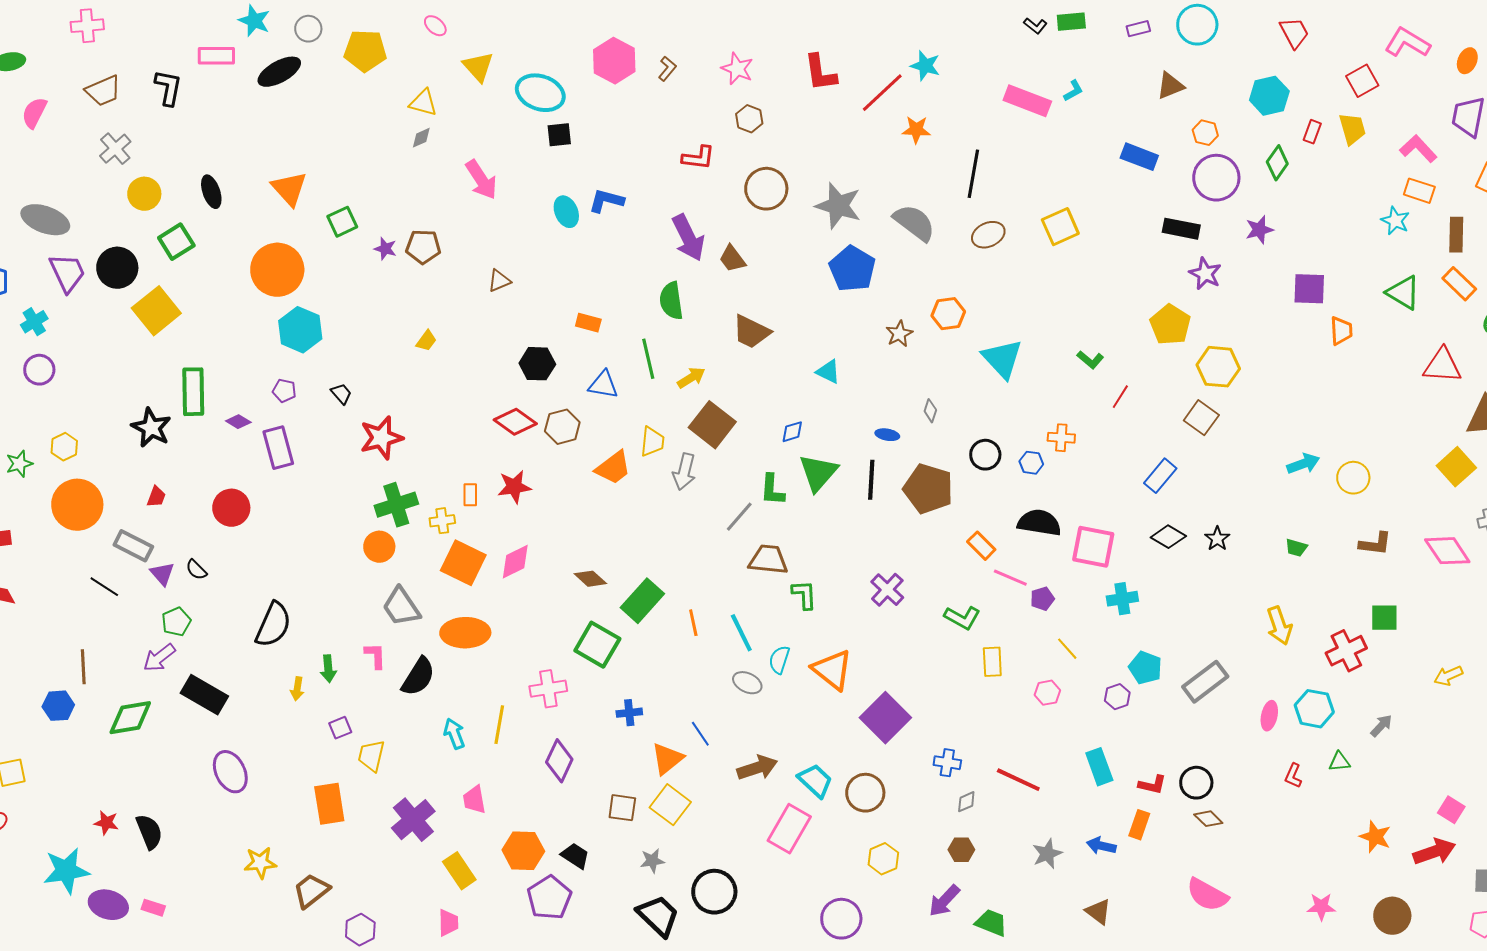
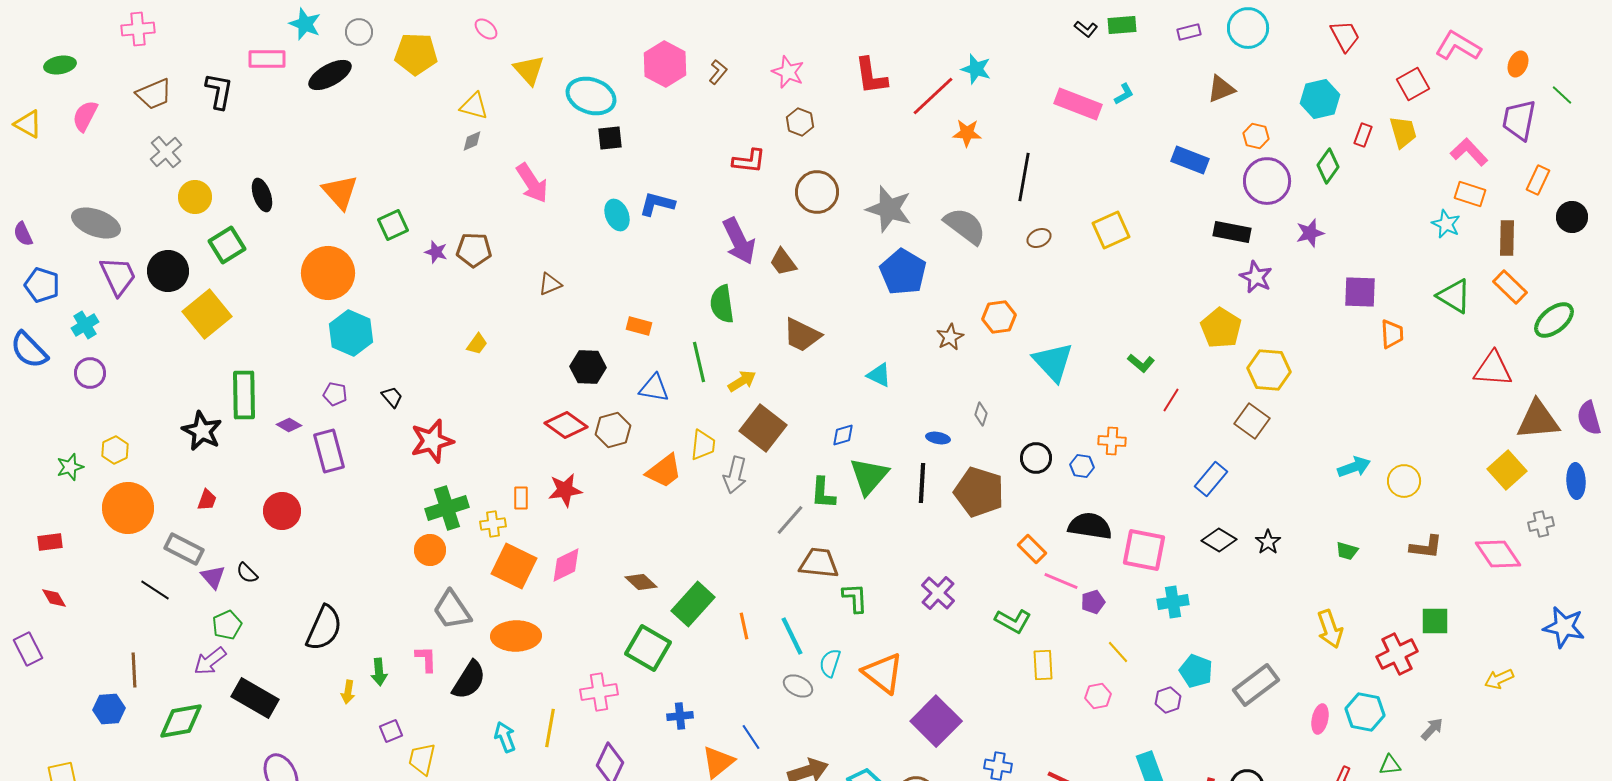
brown ellipse: (988, 235) -> (1039, 238), size x0.7

